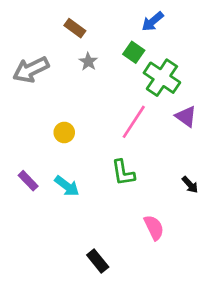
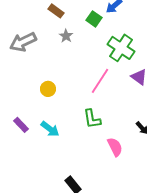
green square: (134, 52) -> (94, 19), moved
pink semicircle: (154, 228) -> (115, 147), moved

